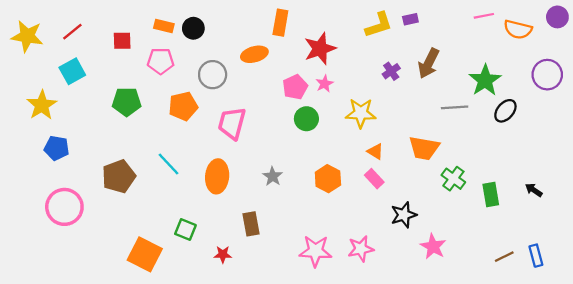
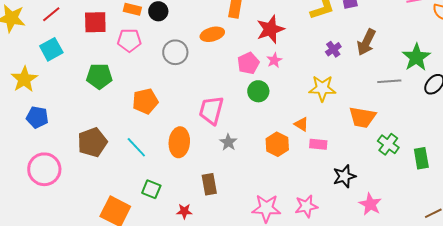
red square: (122, 41) -> (95, 22), size x1.4
orange pentagon: (183, 106) -> (145, 101), moved
yellow star: (361, 113) -> (322, 88), moved
pink trapezoid: (232, 123) -> (211, 110), moved
orange triangle: (375, 152) -> (301, 124), moved
cyan line: (168, 164) -> (136, 147), moved
pink rectangle: (374, 179) -> (318, 144), turned -42

